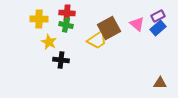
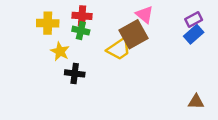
pink triangle: (137, 24) -> (145, 15), moved

